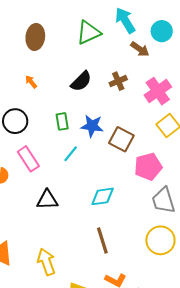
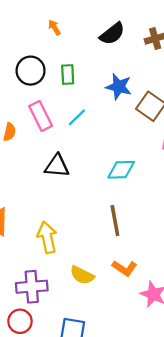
green rectangle: (62, 121) -> (68, 74), moved
cyan line: (71, 154) -> (77, 117), moved

